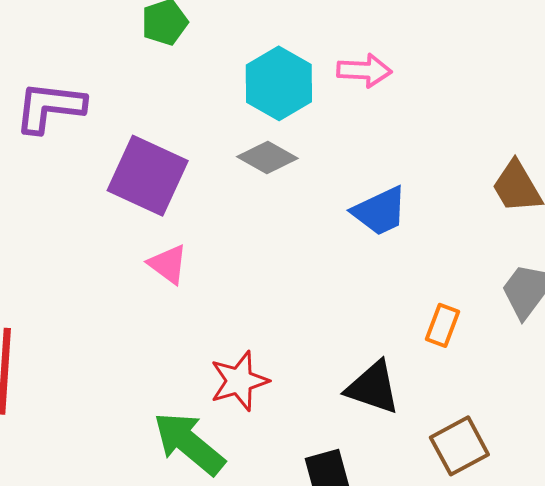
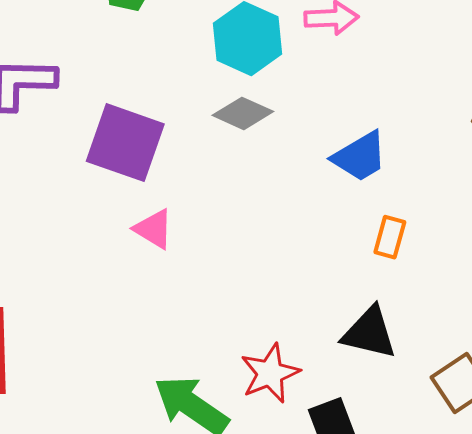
orange rectangle: (443, 325) -> (390, 237), moved
red star: (239, 381) -> (270, 373), moved

